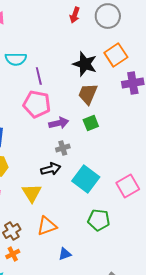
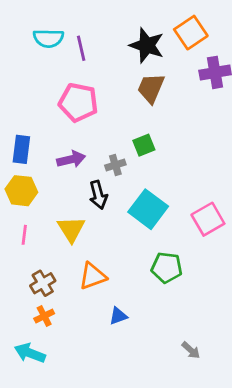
purple line: (39, 76) -> (81, 48), moved
purple arrow: (59, 123) -> (71, 159), moved
green square: (91, 123) -> (144, 145), moved
black arrow: (51, 169) -> (98, 195), turned 90

